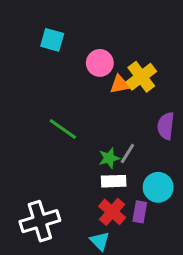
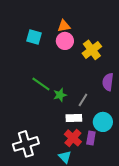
cyan square: (52, 40) -> (34, 37), moved
orange triangle: (120, 84) -> (64, 26), moved
green star: (109, 158) -> (60, 95), moved

